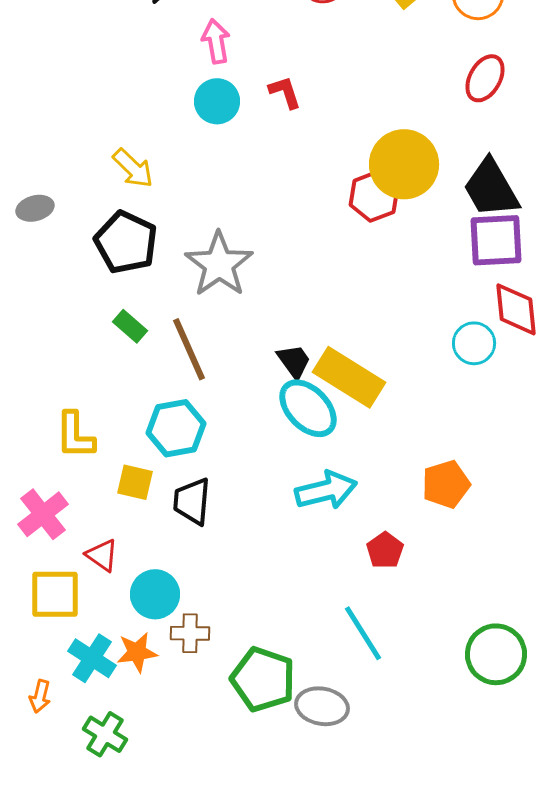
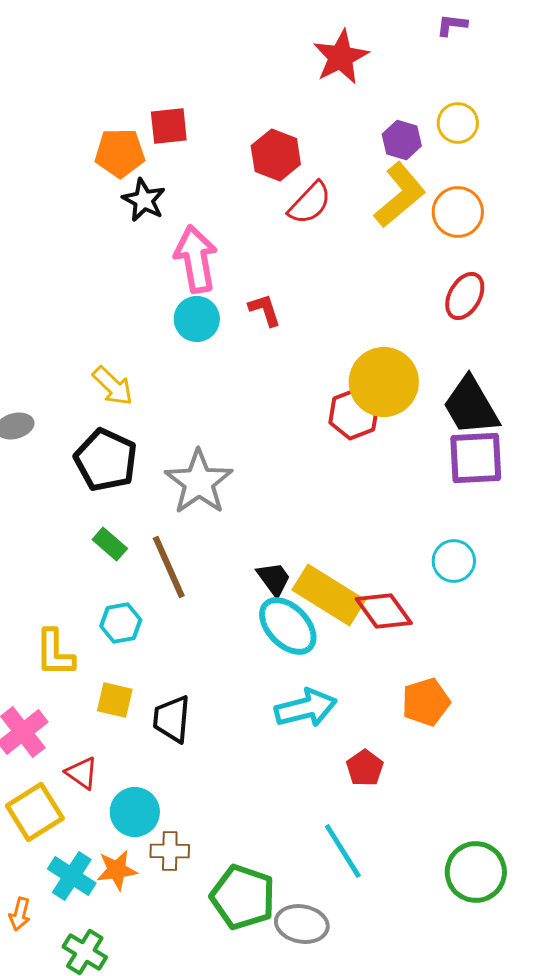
pink arrow: (216, 41) -> (196, 259), size x1.5
red diamond: (516, 309) -> (384, 611), moved, turned -30
cyan hexagon: (176, 428) -> (121, 623), moved, size x0.7
yellow square: (55, 594) -> (35, 812), turned -32

